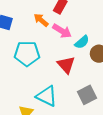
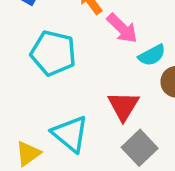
red triangle: (66, 65) -> (123, 106), moved
gray square: (87, 95) -> (140, 148), turned -30

